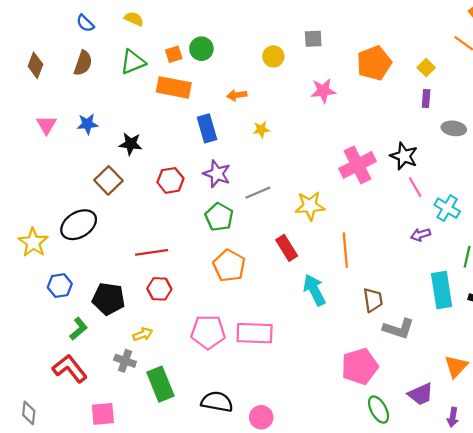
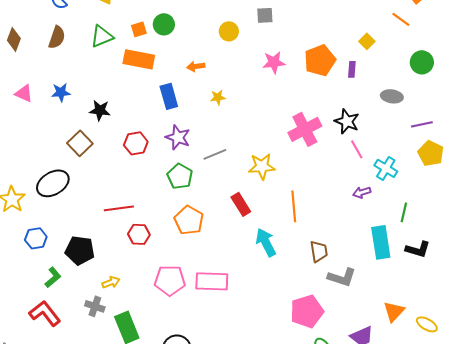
orange pentagon: (374, 63) -> (320, 60), moved
purple rectangle: (426, 99) -> (352, 69), moved
pink triangle: (46, 125) -> (24, 93), turned -36
red hexagon: (159, 289) -> (139, 234), moved

